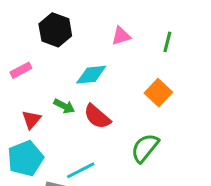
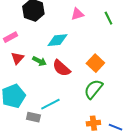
green line: (167, 42) -> (108, 18), turned -40
orange square: (158, 93) -> (95, 63), moved
red triangle: (31, 120) -> (17, 58), moved

